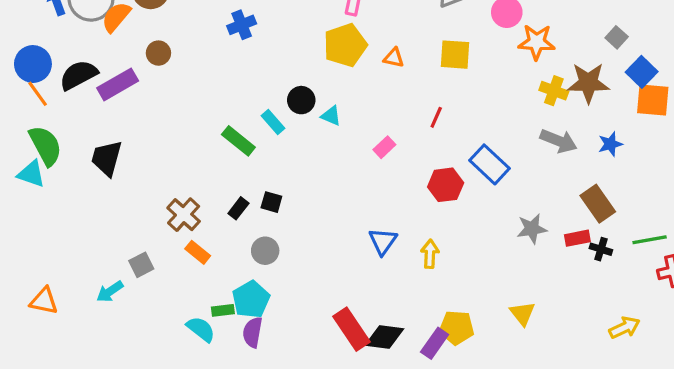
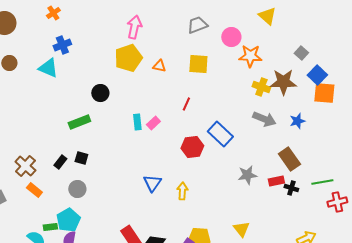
cyan triangle: (331, 116) -> (48, 68), moved, size x1.5
cyan rectangle: (273, 122) -> (137, 122), moved, turned 35
green rectangle: (238, 141) -> (79, 122), moved, turned -60

